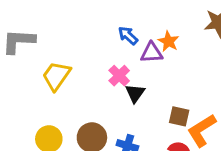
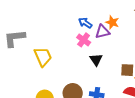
yellow trapezoid: (56, 76) -> (43, 57), turned 130
pink cross: (119, 76) -> (84, 40), moved

